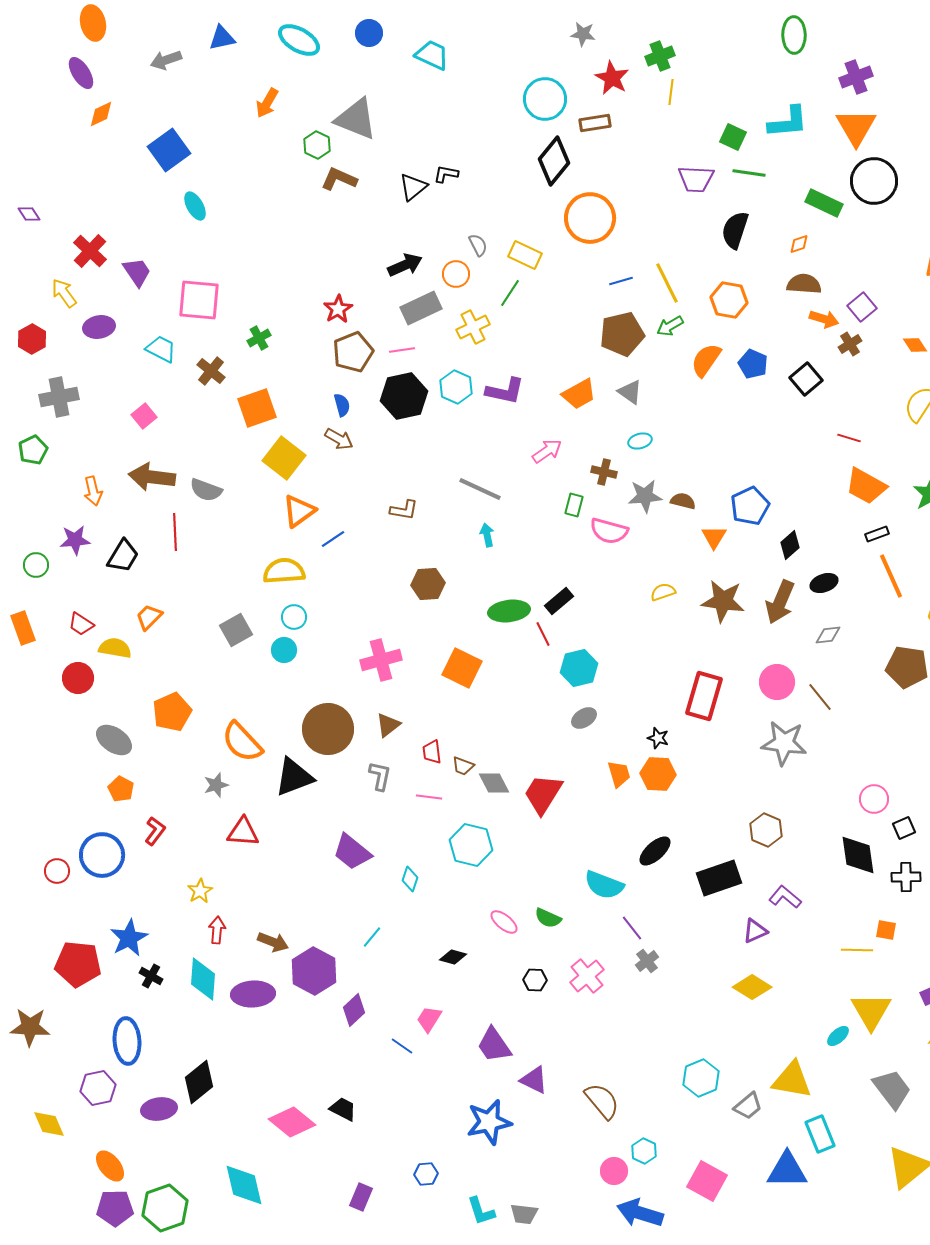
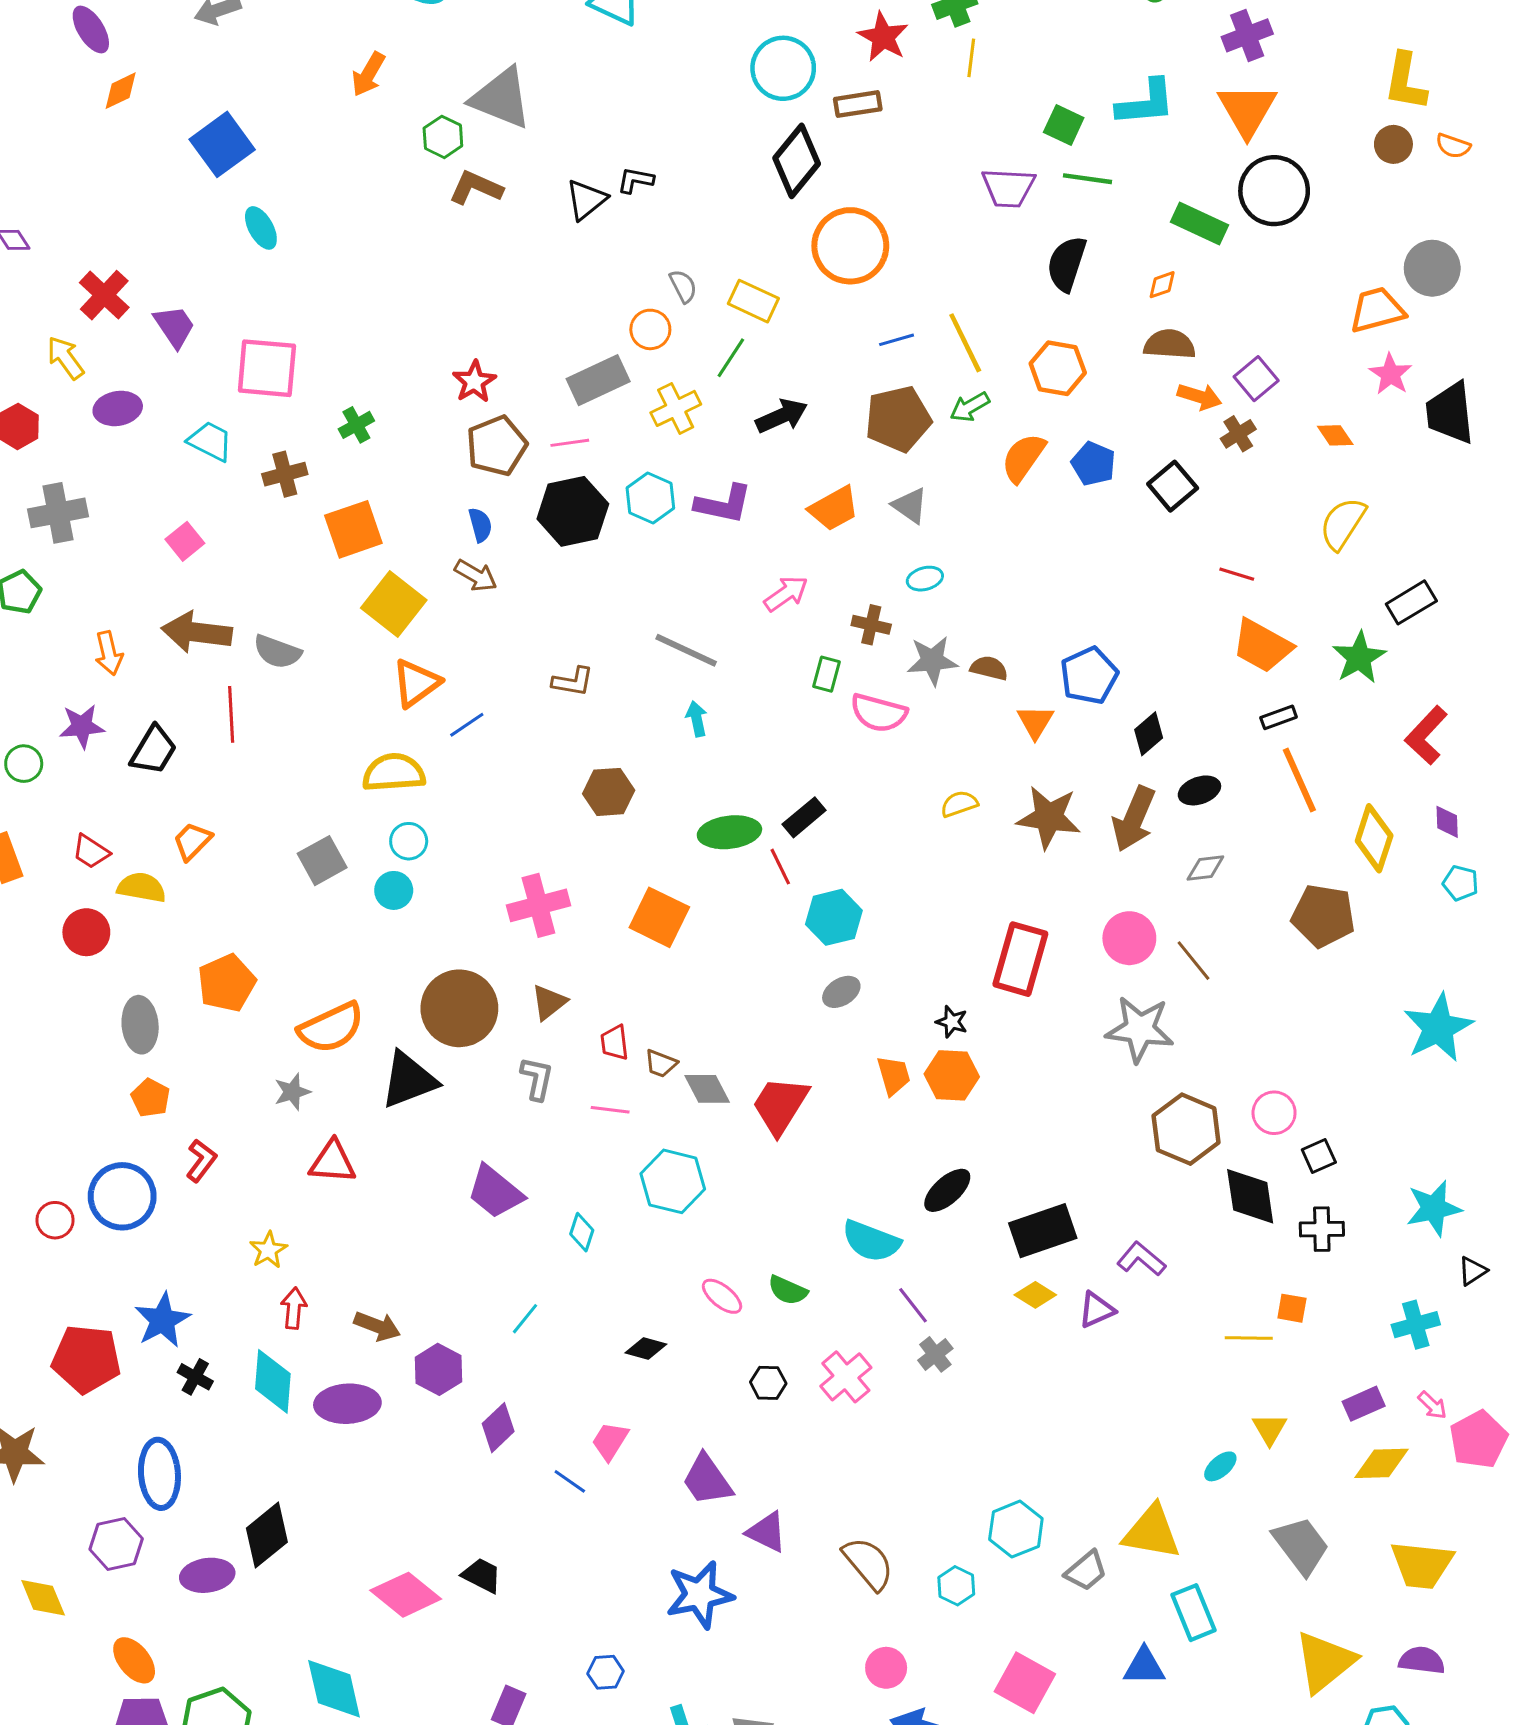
black arrow: (405, 265) -> (782, 416), moved
brown cross: (211, 371) -> (285, 474), turned 36
gray ellipse: (114, 740) -> (140, 1025), turned 51
orange semicircle: (242, 742) -> (331, 1028), turned -72
brown hexagon: (766, 830) -> (1186, 1129), moved, size x1.4
purple hexagon: (314, 971) -> (438, 1369), size x0.7
yellow diamond: (752, 987) -> (1035, 1295), moved, size x0.7
yellow triangle: (871, 1011) -> (1270, 1429), size x0.6
cyan hexagon: (644, 1151) -> (956, 1586), moved
blue triangle: (787, 1170) -> (1144, 1666), size x0.7

